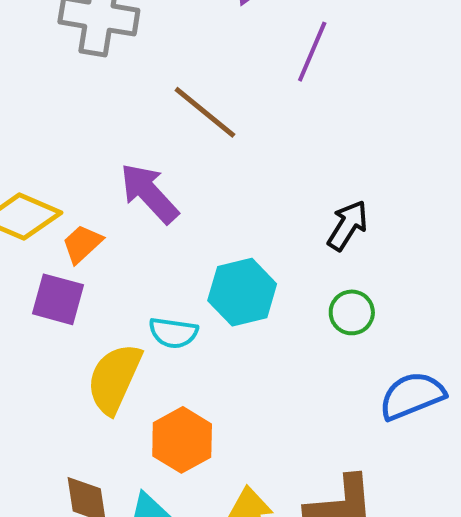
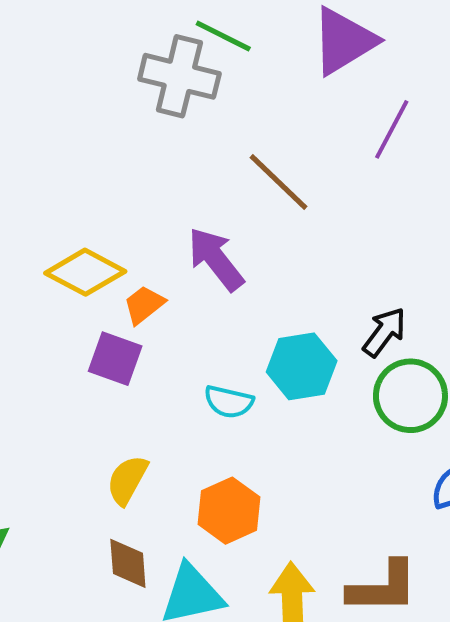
black arrow: (348, 225) -> (384, 332), moved
green circle: (352, 312) -> (410, 396), size x1.6
yellow semicircle: (114, 379) -> (127, 480), moved, size x0.7

